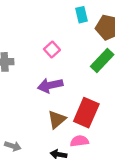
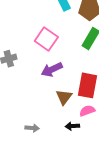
pink square: (52, 49) -> (46, 39), size x1.6

